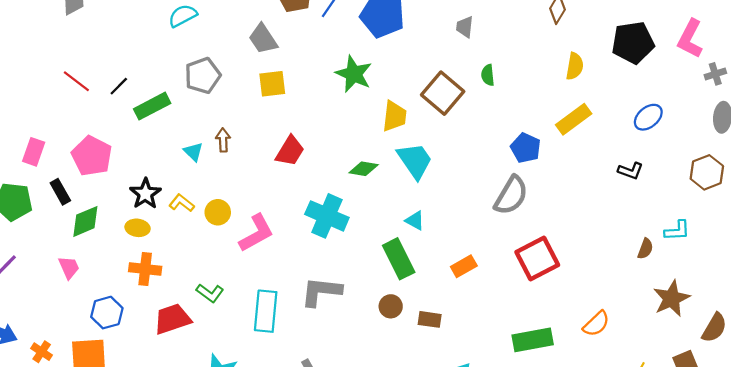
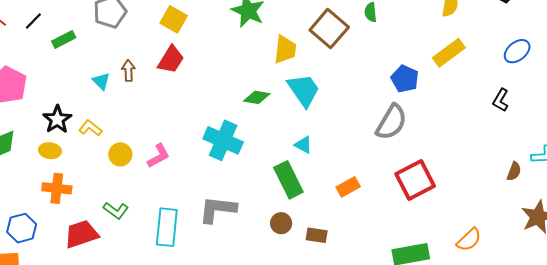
yellow square: (272, 84) -> (174, 19), turned 36
green rectangle: (152, 106) -> (64, 39), size x0.7
red trapezoid: (290, 151) -> (171, 60), moved
black L-shape: (631, 171) -> (501, 100), turned 100
yellow circle: (218, 212) -> (120, 154), moved
pink L-shape: (256, 233) -> (159, 156), size x0.7

